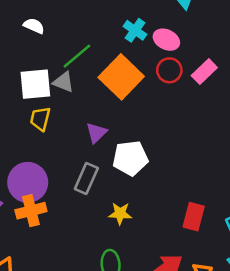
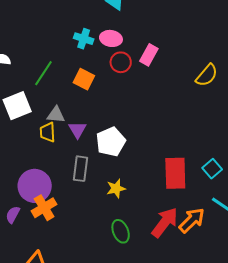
orange square: (121, 77) -> (84, 79), size x0.6
gray triangle: (64, 82) -> (56, 115), moved
yellow trapezoid: (40, 119) -> (48, 132), moved
red rectangle: (194, 217) -> (175, 173), size x1.4

